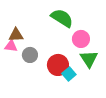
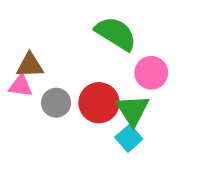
green triangle: (89, 59) -> (133, 110), moved
red circle: (58, 65) -> (99, 103), moved

